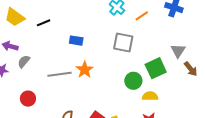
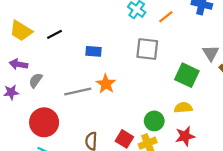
green square: (156, 68) -> (187, 75), turned -35
green circle: (133, 81) -> (154, 121), moved
red circle: (28, 99) -> (44, 122), size x1.6

